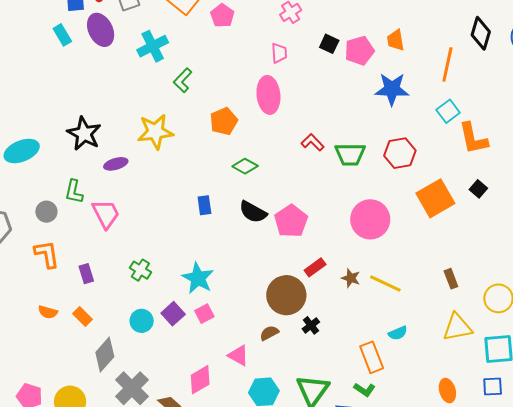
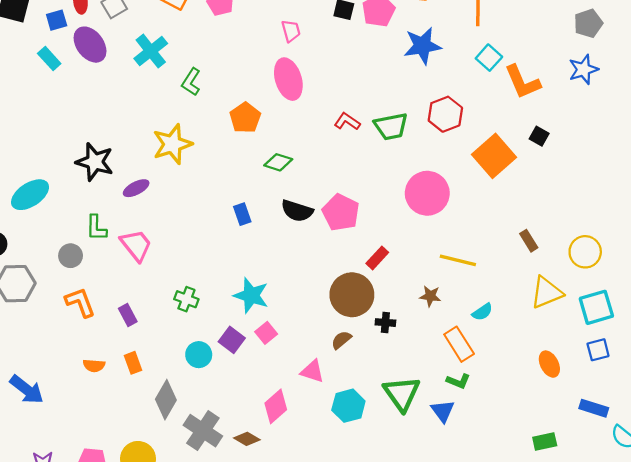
brown star: (351, 278) -> (430, 296), moved
orange rectangle: (82, 317) -> (133, 363), turned 36
black cross: (311, 325) -> (385, 323), turned -36

